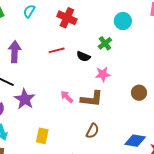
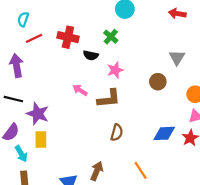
red cross: (67, 18) -> (68, 37), moved
red line: (57, 50) -> (34, 38), moved
pink arrow: (67, 97) -> (80, 90), moved
yellow rectangle: (42, 136) -> (41, 140), moved

